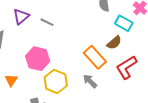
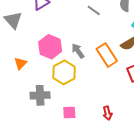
gray line: (47, 22) -> (94, 10), moved
gray arrow: (90, 81) -> (78, 51), moved

